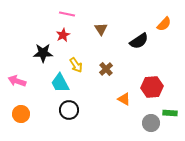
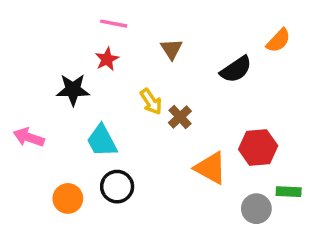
yellow arrow: (76, 65) -> (151, 102), moved
orange triangle: (124, 99) -> (211, 168), size x1.5
orange circle: (21, 114) -> (68, 198), moved

